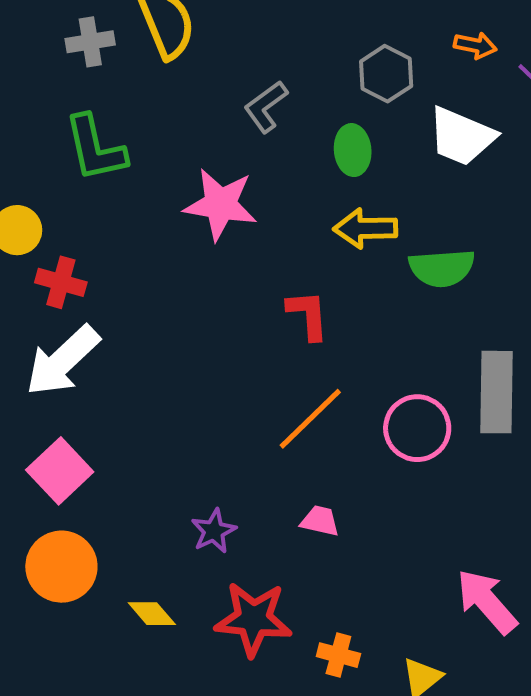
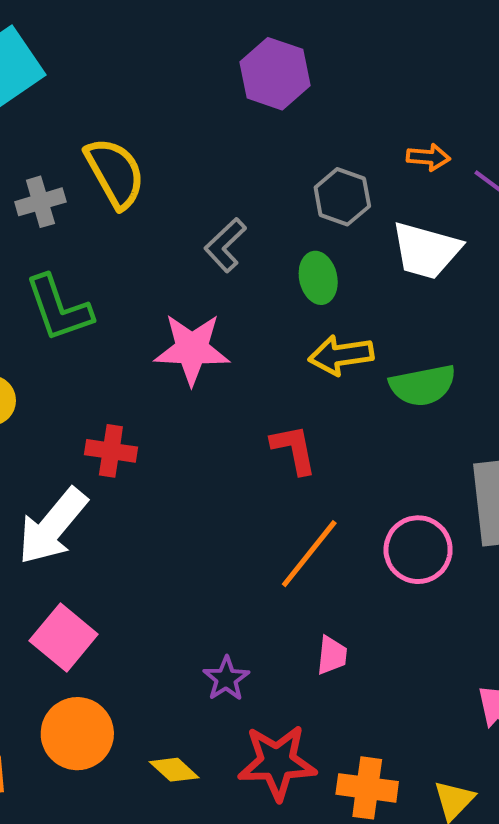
red cross: (61, 282) -> (111, 451), moved
pink trapezoid: (320, 521) -> (332, 655), turned 90
orange cross: (338, 655) -> (367, 788), size x1.4

